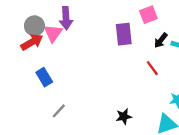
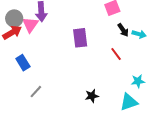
purple rectangle: (124, 34) -> (80, 38), moved
black arrow: (161, 40) -> (123, 30), turned -72

